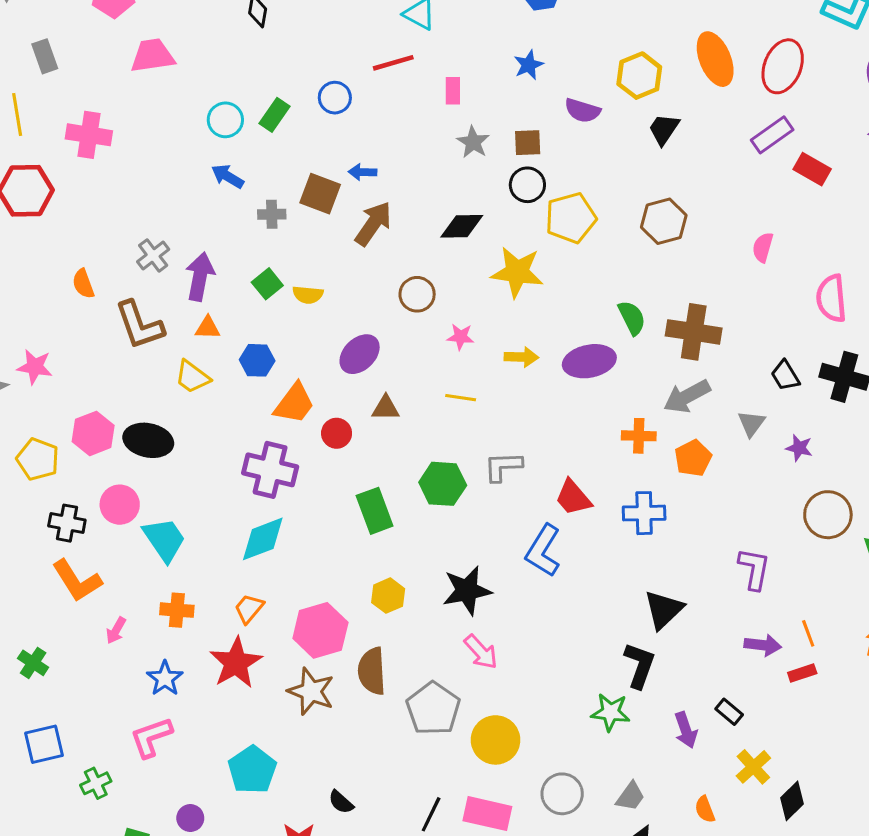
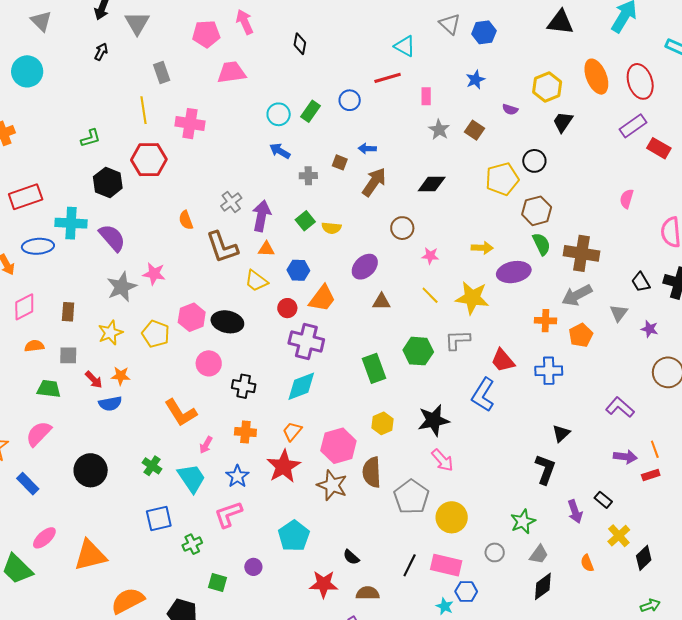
red ellipse: (783, 66) -> (640, 81), turned -40
purple semicircle: (582, 111) -> (510, 109), size x0.7
brown square: (528, 143) -> (474, 130), turned 36
black circle: (527, 185) -> (534, 161), moved
brown square: (320, 194) -> (340, 162), size x0.6
brown hexagon: (664, 221) -> (537, 211), moved
yellow star: (517, 272) -> (472, 298), moved
yellow arrow: (521, 357) -> (482, 248), moved
yellow line: (461, 398) -> (430, 295), turned 36
red circle: (337, 433) -> (287, 308), moved
black cross: (67, 523) -> (244, 386), moved
cyan trapezoid: (164, 539) -> (192, 478), moved
purple L-shape: (754, 569) -> (620, 407), turned -60
black triangle: (664, 610) -> (561, 433), size x0.7
green star: (610, 712) -> (523, 522), moved, turned -30
gray circle: (562, 794) -> (495, 552), size x0.7

